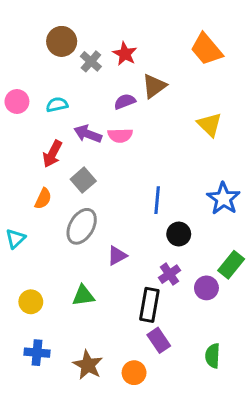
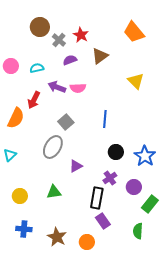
purple semicircle: (125, 102) -> (70, 60), moved
gray square: (83, 180) -> (66, 122), moved
orange semicircle: (43, 199) -> (16, 118), moved, size x1.5
blue star: (223, 199) -> (145, 156), moved
blue line: (157, 200) -> (105, 119), moved
green rectangle: (231, 265) -> (150, 204), moved

